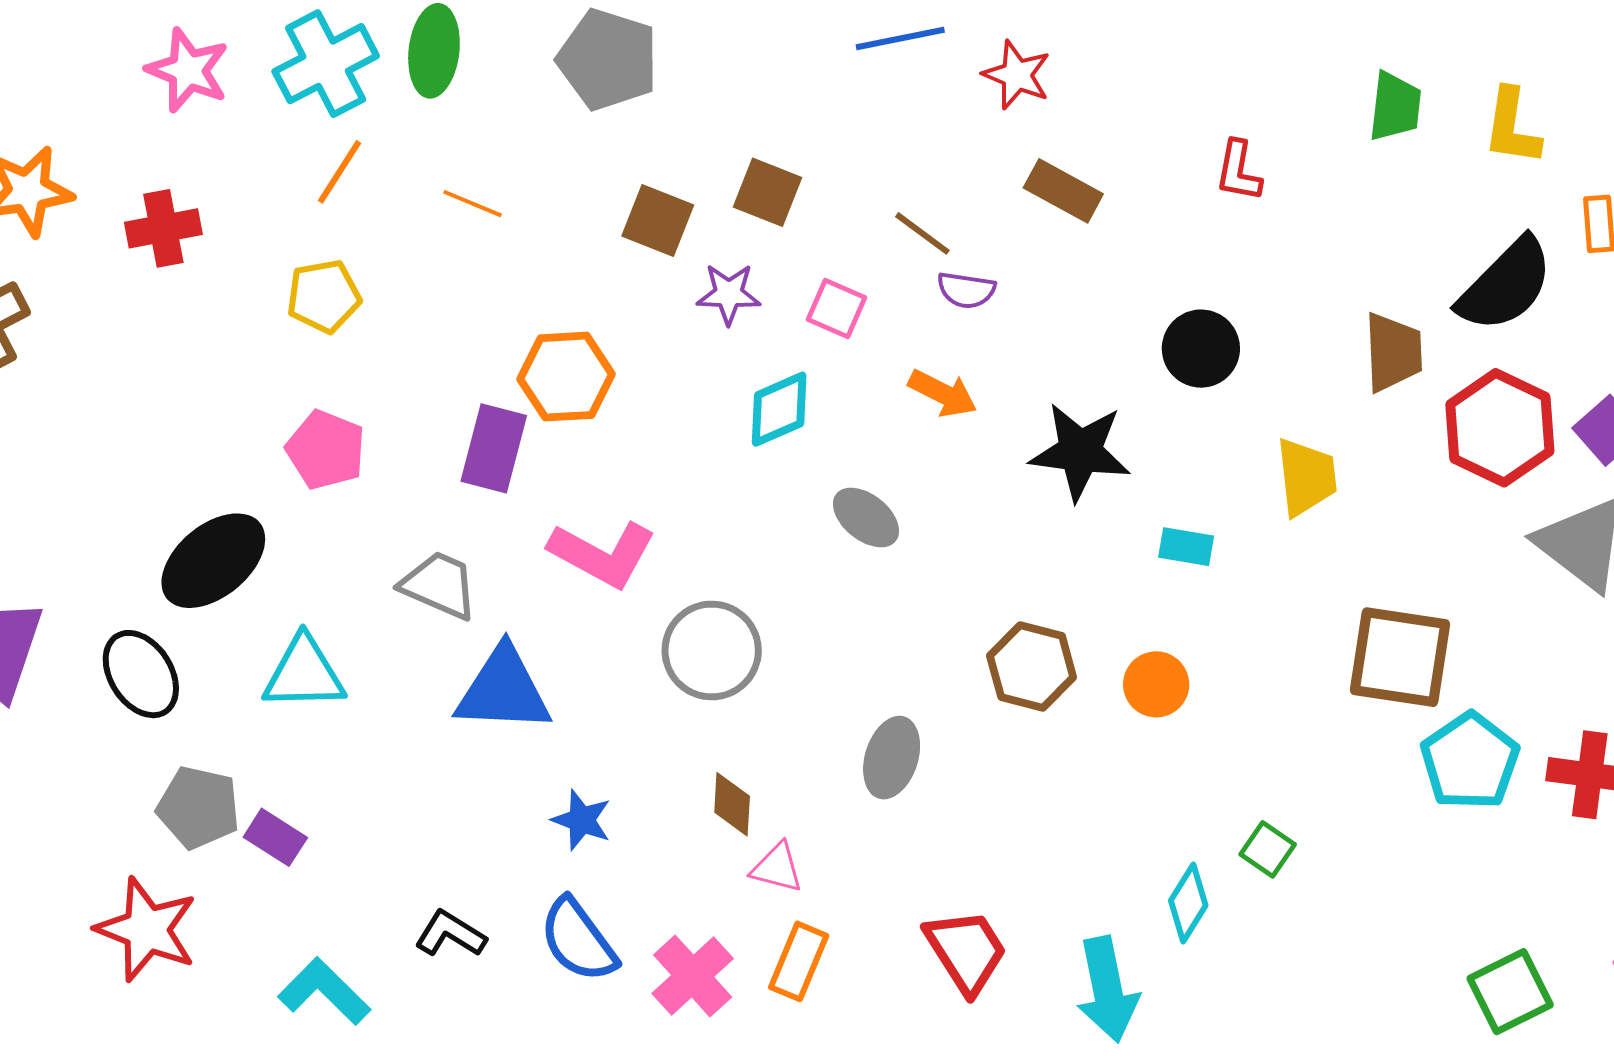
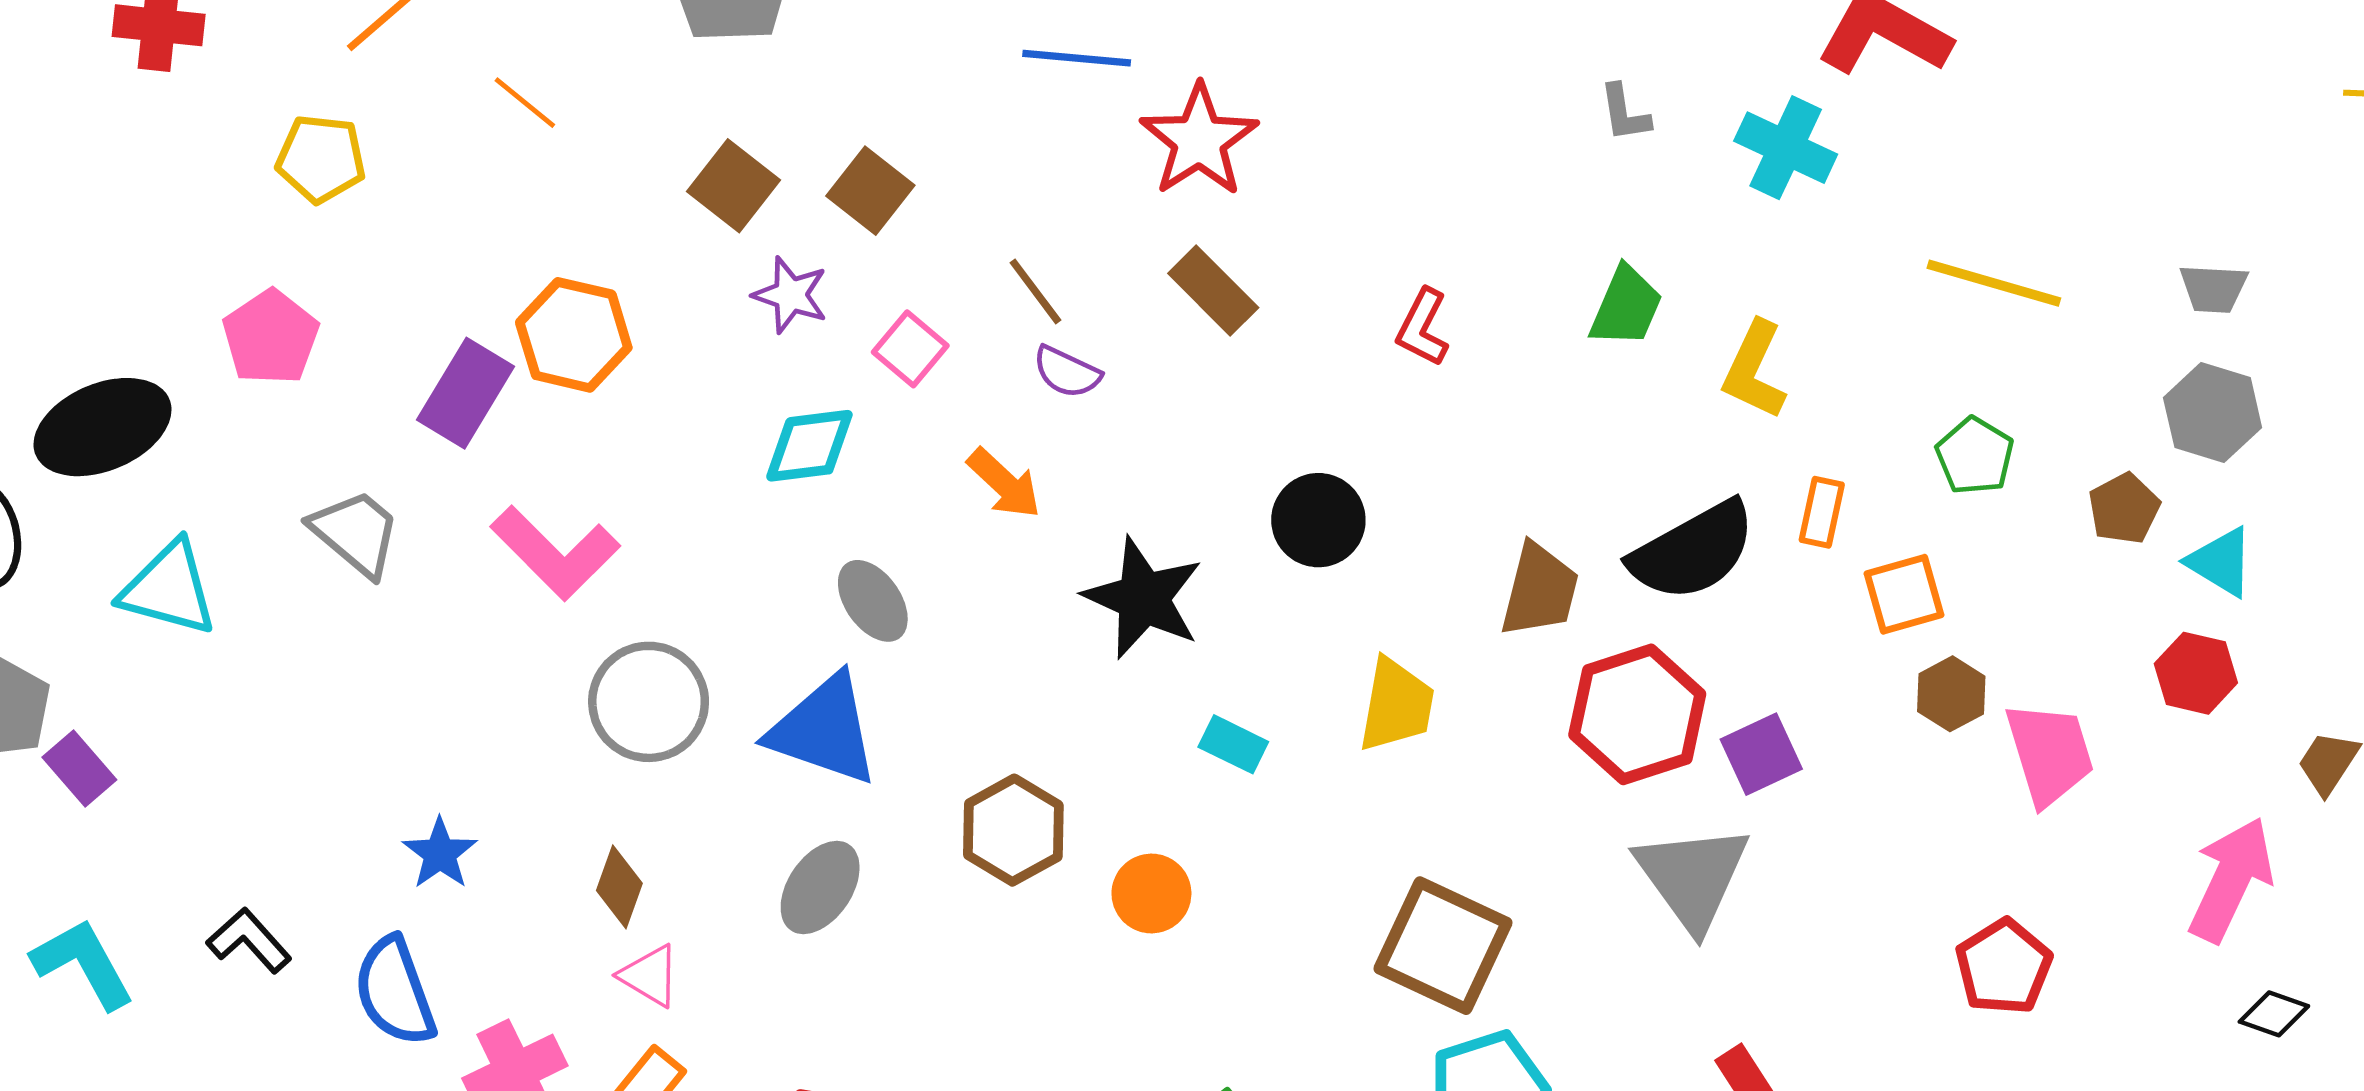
red star: (1017, 75) -> (1199, 140), size x1.4
blue triangle: (503, 690) -> (824, 730), moved

